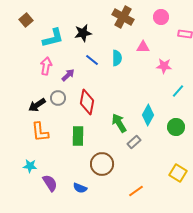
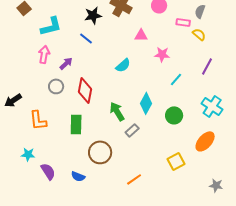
black star: (83, 33) -> (93, 15), moved
cyan semicircle: (117, 58) -> (123, 65), moved, turned 49
blue line: (92, 60) -> (86, 38), moved
black arrow: (37, 105) -> (13, 100), moved
yellow square: (178, 173) -> (176, 161), turned 30

